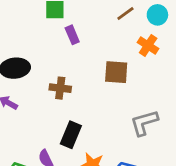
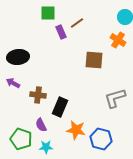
brown line: (125, 14) -> (77, 23), moved
brown cross: (60, 88) -> (38, 95), moved

